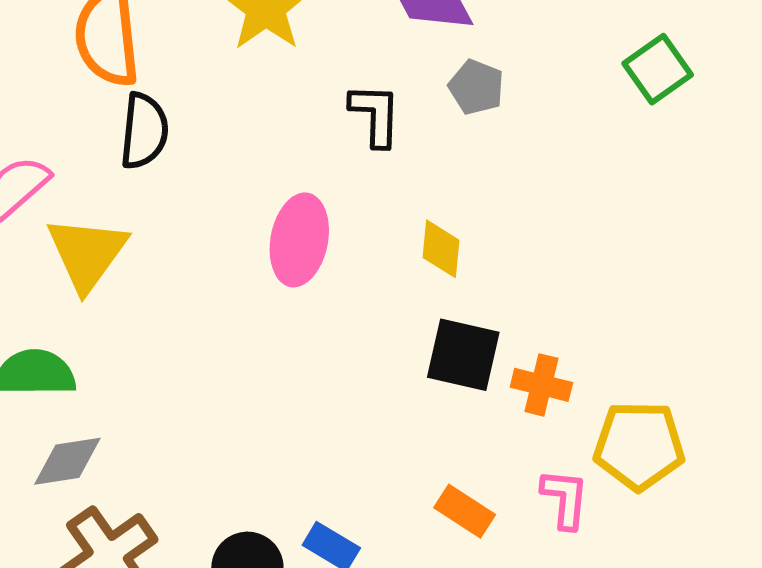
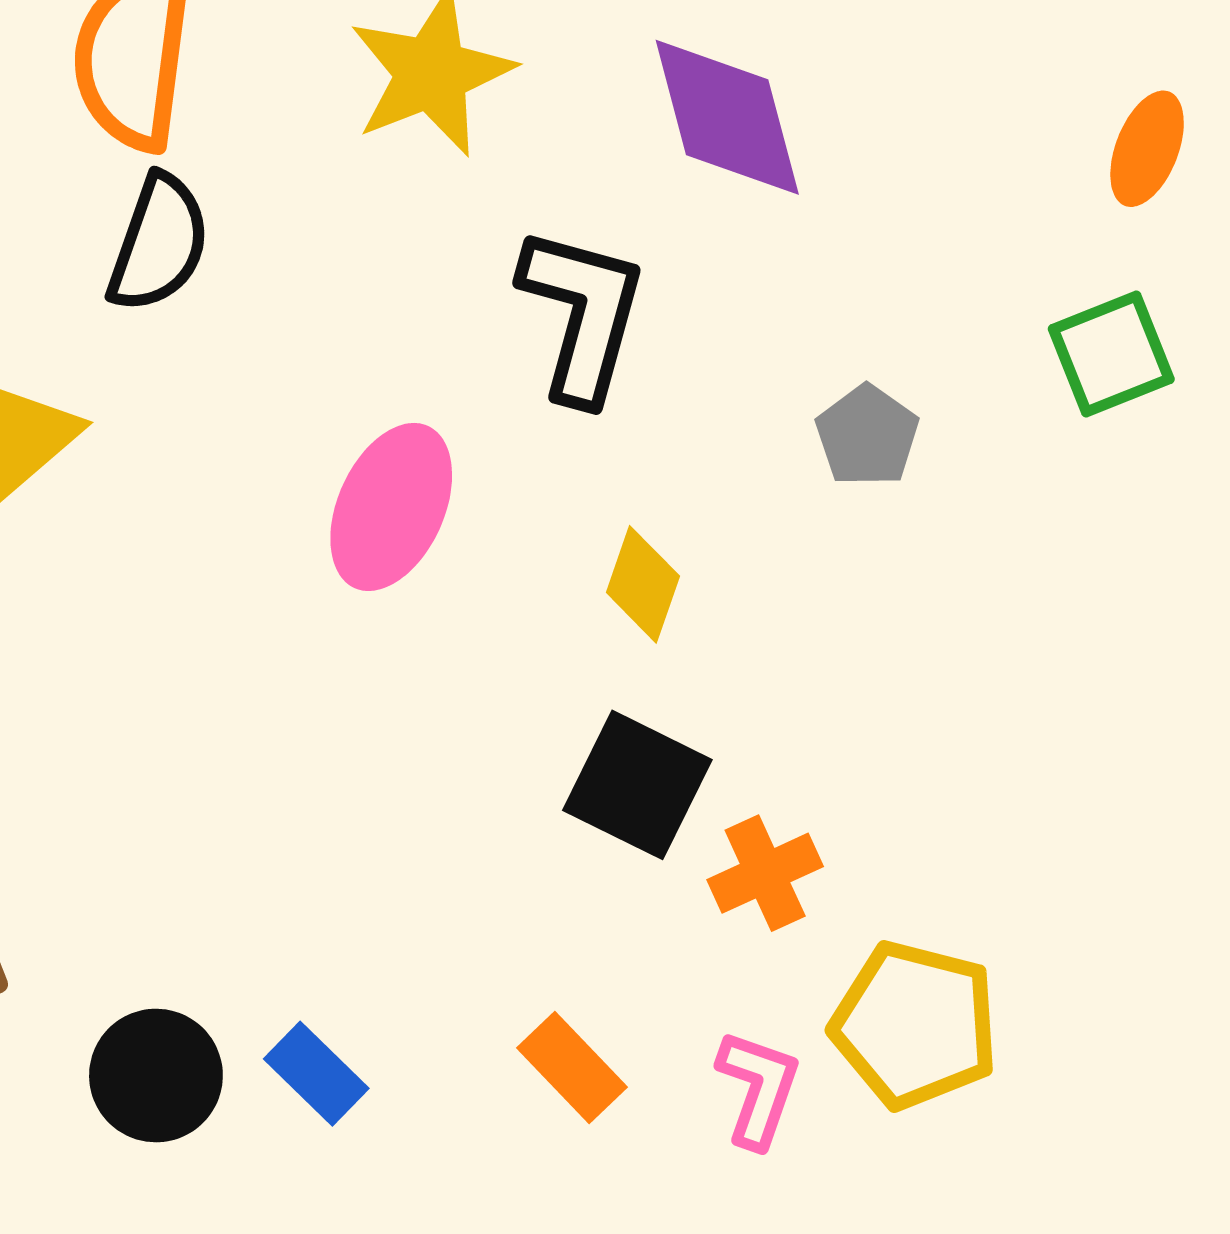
gray pentagon: (476, 87) -> (867, 436), moved
black L-shape: (375, 115) -> (582, 314), size x1.4
orange cross: (541, 385) -> (765, 873), turned 38

